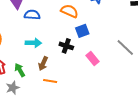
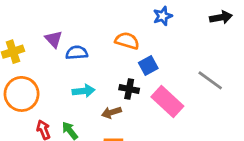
pink rectangle: (93, 59) -> (167, 101), size x1.6
brown arrow: (43, 64) -> (111, 112), moved, turned 56

